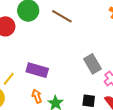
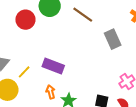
gray rectangle: (93, 64) -> (113, 39), moved

